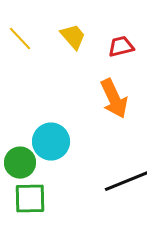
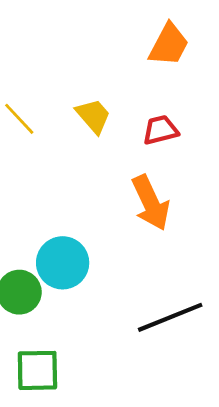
green square: (30, 199) -> (37, 370), moved

